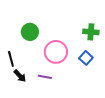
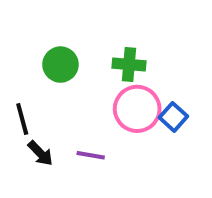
green cross: (91, 32) -> (129, 65), moved
pink circle: (56, 52) -> (137, 109), moved

